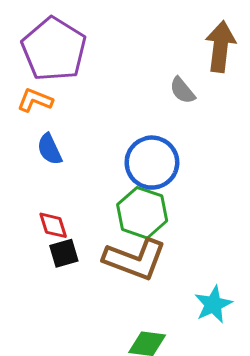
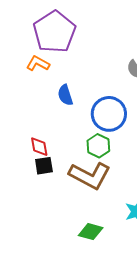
blue semicircle: (49, 149) -> (65, 95), moved
green hexagon: (142, 213) -> (98, 146), size x0.7

